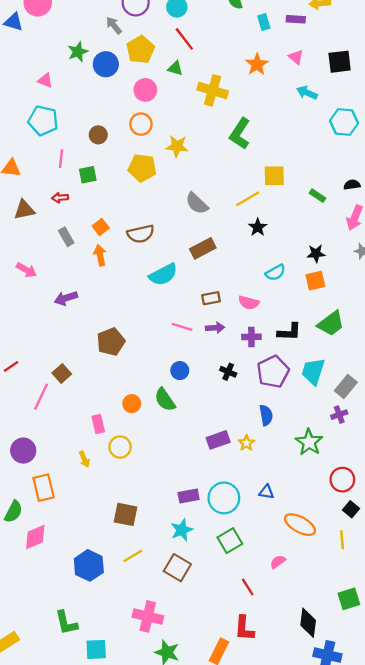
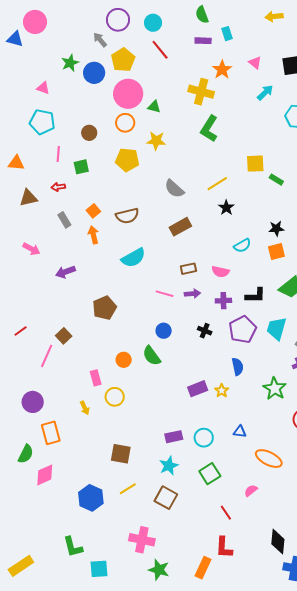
purple rectangle: (296, 19) -> (203, 41), moved
green triangle: (175, 68) -> (154, 107), moved
pink circle: (145, 90) -> (128, 94), size x1.5
yellow cross: (213, 90) -> (201, 92), moved
cyan arrow: (307, 93) -> (265, 93), turned 114
yellow square: (274, 176) -> (255, 164), moved
cyan semicircle: (163, 275) -> (133, 258), moved
cyan circle: (224, 498) -> (204, 438), size x0.7

